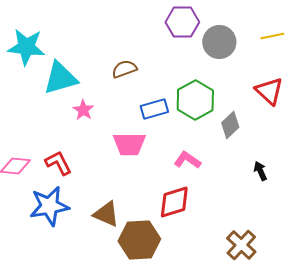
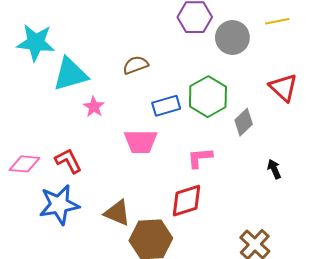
yellow line: (272, 36) -> (277, 21), moved
pink L-shape: (187, 160) -> (200, 158), turned -40

